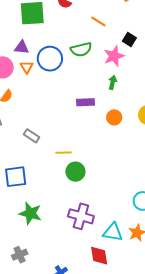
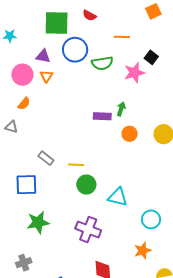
orange line: (98, 22) -> (122, 37), turned -35
blue circle: (50, 59) -> (75, 50), moved
green arrow: (113, 82) -> (121, 109), moved
gray rectangle: (32, 136) -> (46, 158), moved
green star: (30, 213) -> (38, 222), turned -30
cyan triangle: (113, 232) -> (118, 197), moved

